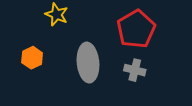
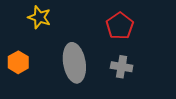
red pentagon: (136, 29) -> (120, 26), size x0.7

